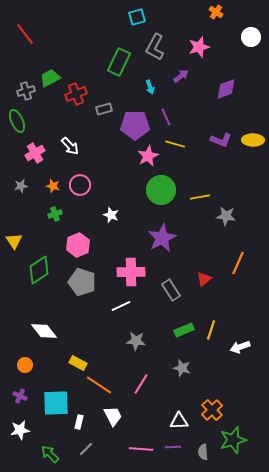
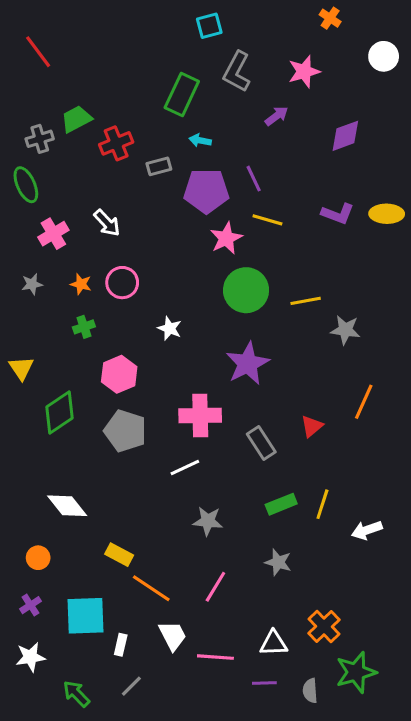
cyan arrow: (150, 87) -> (200, 140), moved, turned 120
purple cross: (20, 396) -> (30, 605), turned 32
pink line: (141, 449) -> (215, 657), moved

